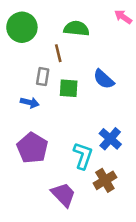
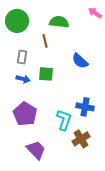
gray rectangle: (43, 77) -> (22, 57), moved
green square: (69, 88) -> (46, 74), moved
blue cross: (110, 139) -> (85, 107), turned -30
purple trapezoid: (63, 195) -> (36, 150), moved

